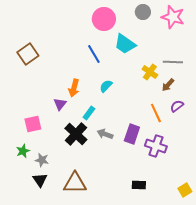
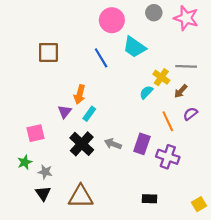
brown square: (28, 54) -> (48, 52), moved, turned 35
cyan semicircle: (106, 86) -> (146, 92), moved
cyan rectangle: (89, 113) -> (89, 114), moved

